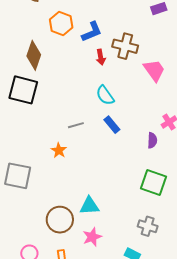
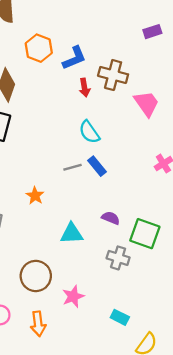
gray line: (76, 125) -> (72, 167), moved
purple semicircle: (152, 140) -> (111, 218), moved, turned -70
cyan triangle: (89, 206) -> (72, 234), moved
gray cross: (148, 226) -> (118, 258), moved

